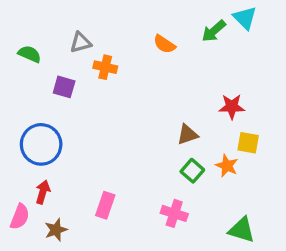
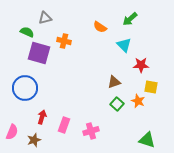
cyan triangle: (245, 18) -> (124, 45), moved
gray triangle: (81, 42) -> (45, 18), moved
green semicircle: (30, 54) -> (27, 32), moved
purple square: (64, 87) -> (39, 53), size x1.6
red arrow: (43, 192) -> (42, 117), moved
pink cross: (174, 213) -> (91, 131), moved, turned -35

